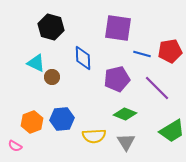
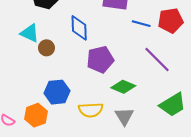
purple pentagon: (117, 79) -> (100, 59), moved
orange hexagon: (32, 122) -> (36, 115), moved

